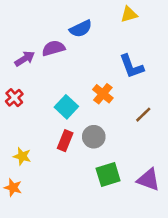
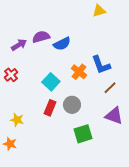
blue semicircle: (81, 29) -> (62, 44), moved
blue L-shape: (132, 66) -> (101, 65), moved
purple triangle: (148, 180) -> (114, 116), moved

